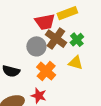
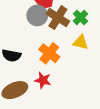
gray circle: (36, 46) -> (37, 15), moved

